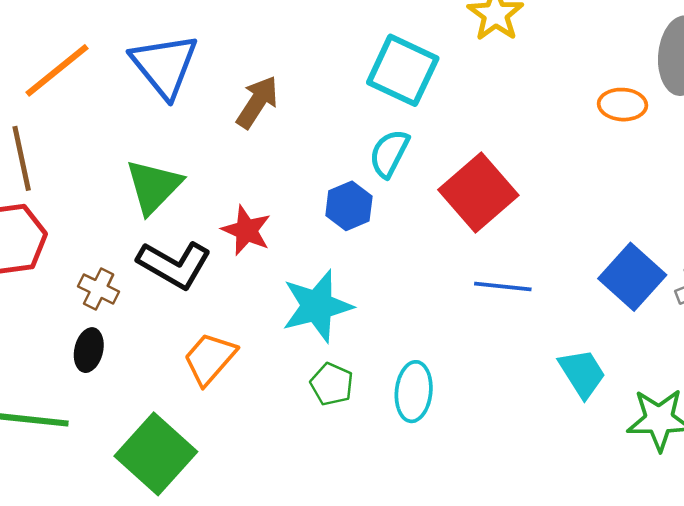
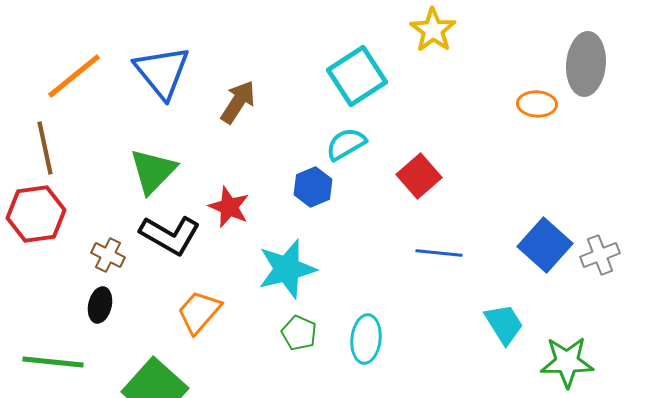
cyan square: (403, 70) -> (357, 76), turned 32
cyan semicircle: (389, 153) -> (346, 144), turned 33
red square: (478, 192) -> (419, 176), size x0.7

